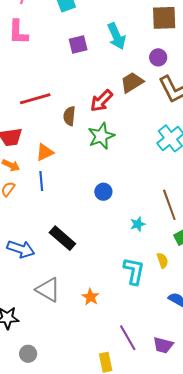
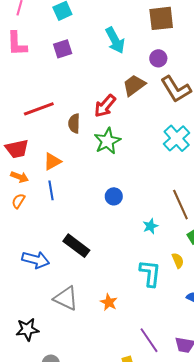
purple square: (78, 45) -> (63, 49), moved

